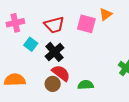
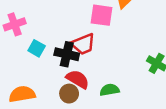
red trapezoid: (54, 25) -> (83, 44), moved
black cross: (55, 52) -> (67, 54), turned -30

